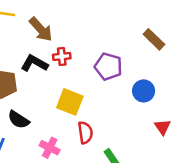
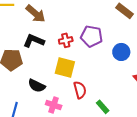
red cross: (62, 57) -> (66, 40), moved
black semicircle: (19, 120) -> (37, 86), moved

